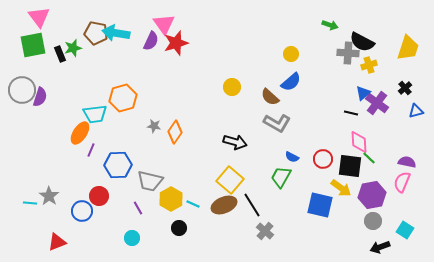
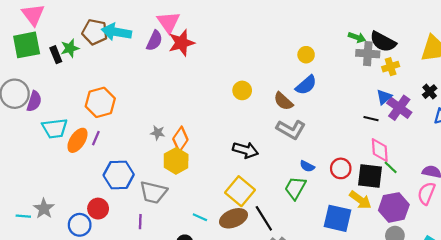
green arrow: (330, 25) -> (357, 37), moved
orange hexagon: (123, 98) -> (100, 102), moved
cyan trapezoid: (95, 114) -> (55, 128), moved
purple line: (91, 150) -> (96, 138), moved
yellow hexagon: (171, 199) -> (176, 161), moved
purple line: (138, 208) -> (140, 222), turned 32

